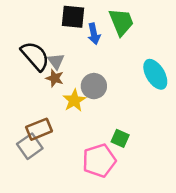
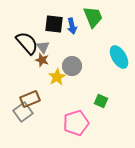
black square: (73, 17) -> (54, 24), moved
green square: (120, 138) -> (101, 101), moved

